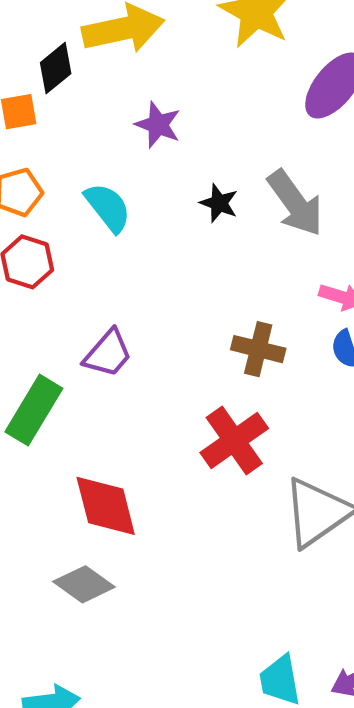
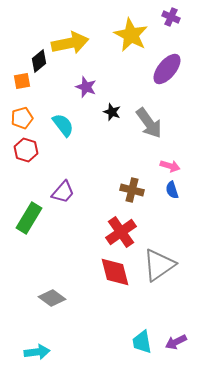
black star: (219, 203) -> (112, 112), moved
red diamond: (106, 506) -> (115, 272), moved

